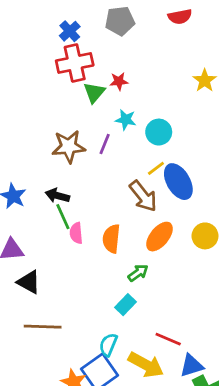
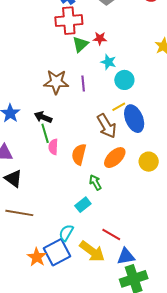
cyan star: (126, 120) -> (108, 62), moved
purple line: (105, 144) -> (83, 84), turned -35
green arrow: (138, 273) -> (95, 182), turned -91

